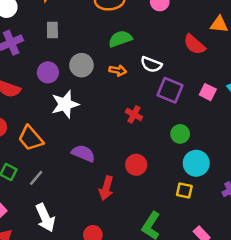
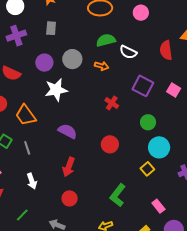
red semicircle: (194, 45) -> (166, 50), turned 36
white semicircle: (151, 64) -> (128, 52), moved
gray line: (36, 178) -> (27, 148), turned -64
red arrow: (106, 188) -> (69, 167), moved
yellow square: (184, 190) -> (147, 169), turned 32
white arrow: (45, 218) -> (32, 181), size x0.7

